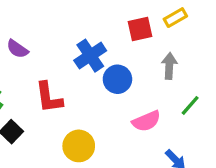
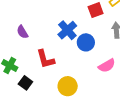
purple semicircle: (17, 49) -> (22, 32), turned 32

